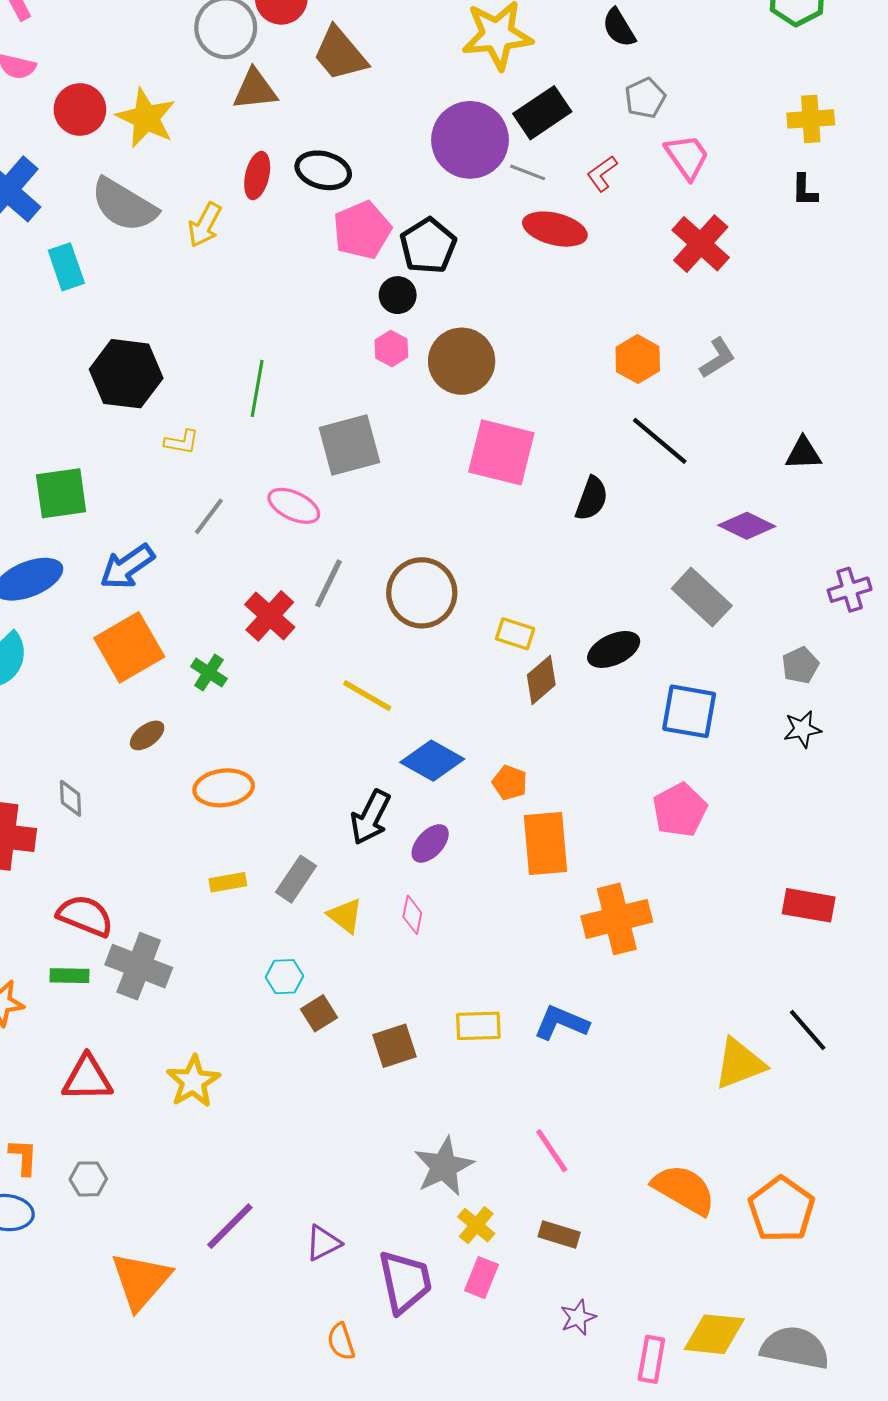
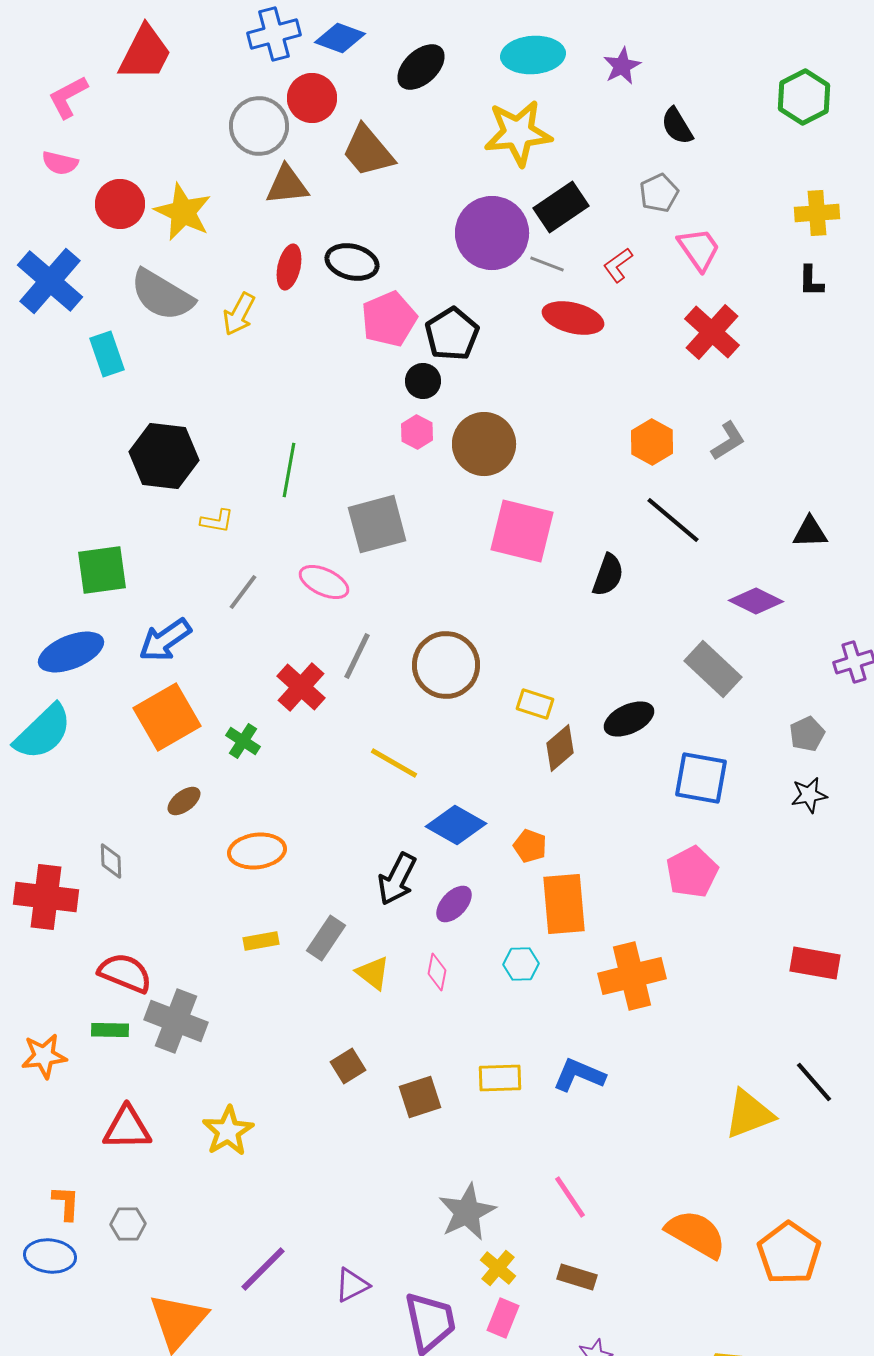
black semicircle: (619, 28) -> (677, 126), moved
cyan hexagon: (284, 977) -> (521, 964), moved

